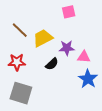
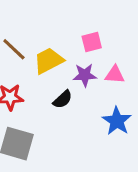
pink square: (69, 12) -> (92, 42), moved
pink triangle: (84, 57) -> (115, 75), moved

